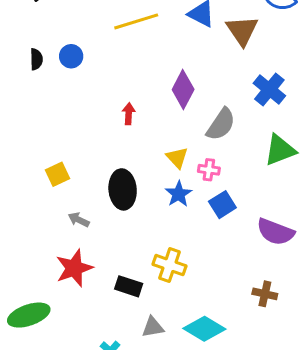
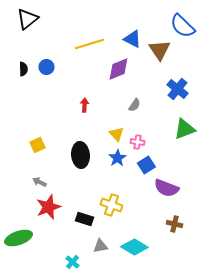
purple diamond: (183, 90) -> (118, 69), moved, turned 40
gray semicircle: (221, 124) -> (134, 105), moved, size x0.6
gray arrow: (79, 220) -> (39, 182), moved
purple semicircle: (275, 232) -> (166, 188), moved

